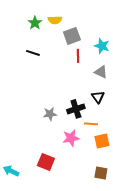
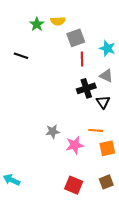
black line: (33, 53) -> (21, 56), moved
black cross: (76, 109) -> (86, 88), moved
gray star: (50, 114) -> (53, 131), moved
red square: (46, 162) -> (74, 185), moved
brown square: (101, 173) -> (106, 182), turned -32

